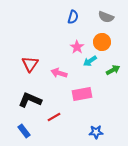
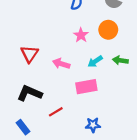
cyan arrow: (90, 61) -> (95, 61), moved
green arrow: (113, 70) -> (120, 60), turned -144
blue star: (96, 132) -> (93, 125), moved

